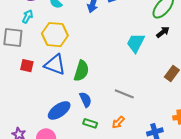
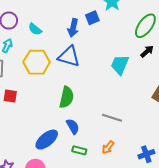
blue triangle: (55, 65) -> (69, 56), moved

